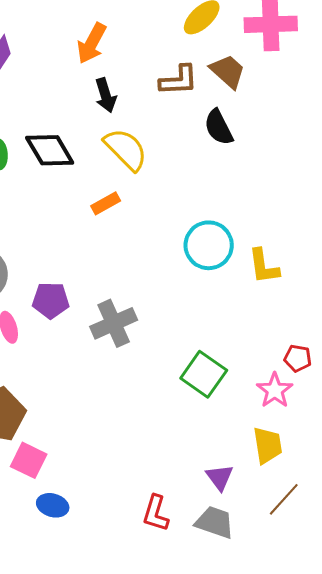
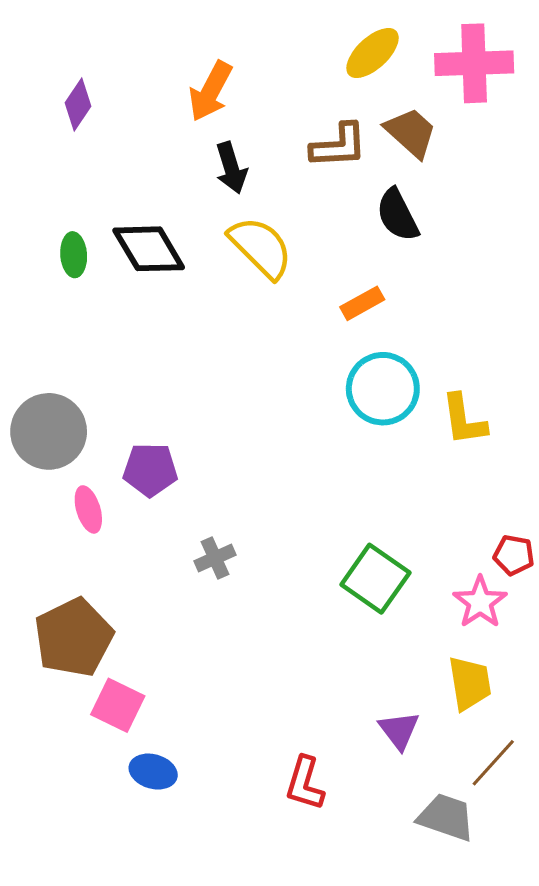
orange rectangle: (106, 203) -> (362, 303), moved
gray cross: (114, 323) -> (215, 558), moved, size x0.6
gray trapezoid: (215, 522) -> (446, 817), moved

